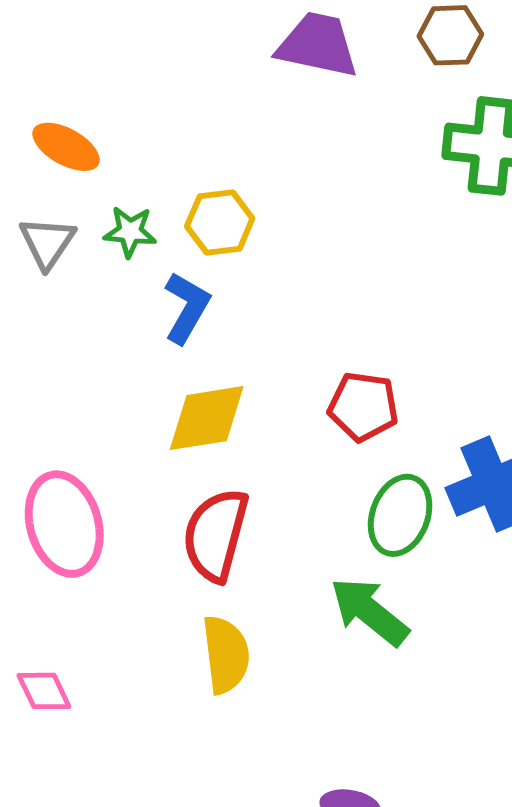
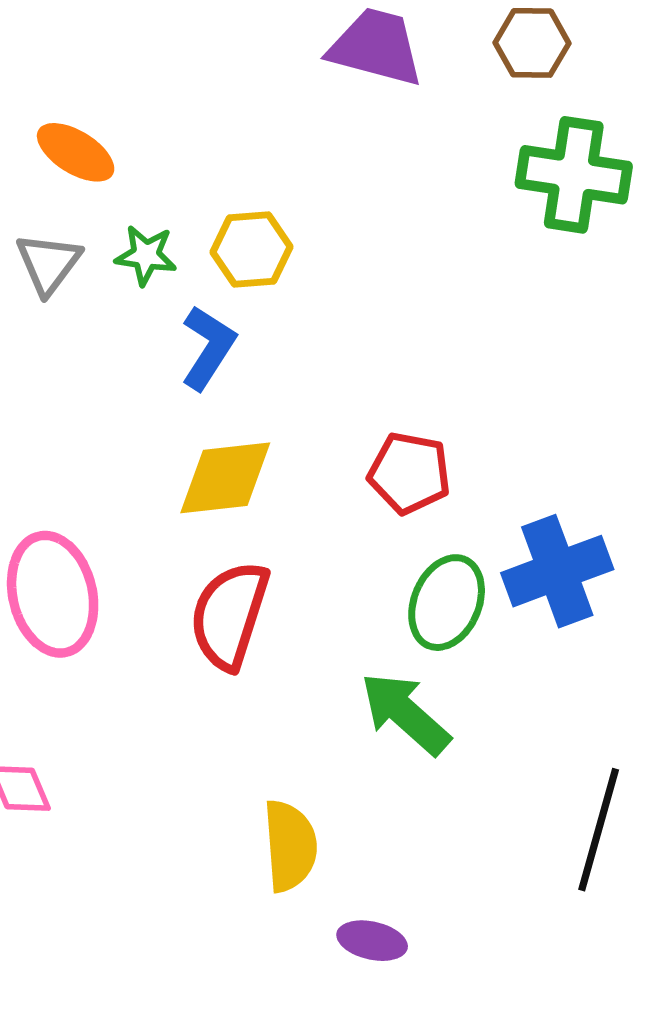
yellow semicircle: (226, 655) -> (290, 846), moved

